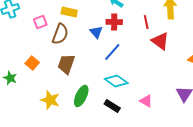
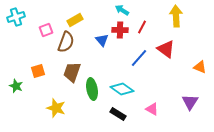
yellow rectangle: (69, 12) -> (75, 20), turned -42
red line: (146, 22) -> (142, 27), moved, turned 40
blue line: (112, 52) -> (139, 58), moved
orange square: (32, 63) -> (38, 71), turned 32
green ellipse: (81, 96) -> (92, 89), moved, turned -35

